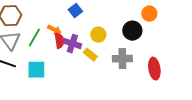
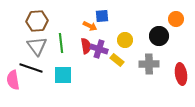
blue square: (75, 11) -> (102, 16), turned 32
orange arrow: (54, 30) -> (90, 26), moved
green line: (34, 38) -> (61, 43), turned -36

